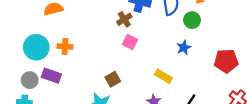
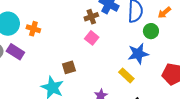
blue star: (184, 48) -> (138, 54), size x1.5
yellow rectangle: (163, 76) -> (126, 75), moved

